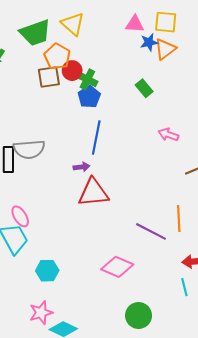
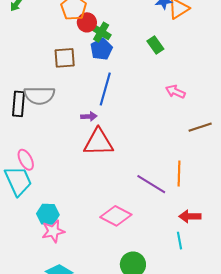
brown square: (49, 77) -> (65, 58), moved
pink star: (41, 313) -> (53, 231), moved

